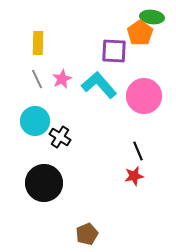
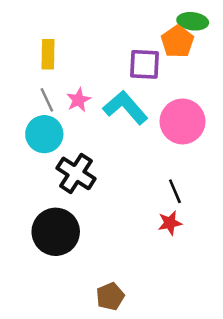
cyan circle: (35, 121) -> (44, 134), moved
black cross: (60, 137) -> (76, 173), size x1.4

